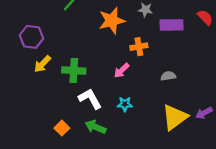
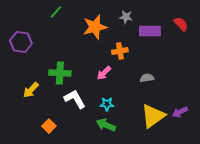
yellow arrow: (42, 64) -> (31, 90), moved
green arrow: (95, 127) -> (106, 125), moved

